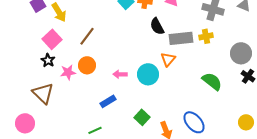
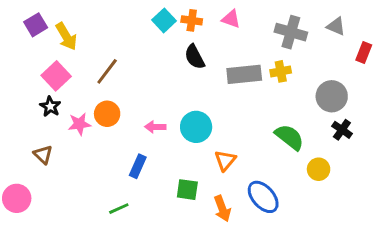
black semicircle: (157, 26) -> (195, 57), moved
orange triangle: (168, 59) -> (225, 160), moved
brown triangle: (43, 93) -> (43, 155), size x0.6
blue rectangle: (108, 101) -> (138, 166), turned -35
green square: (142, 117) -> (187, 190), turned -35
yellow circle: (246, 122) -> (319, 169), moved

